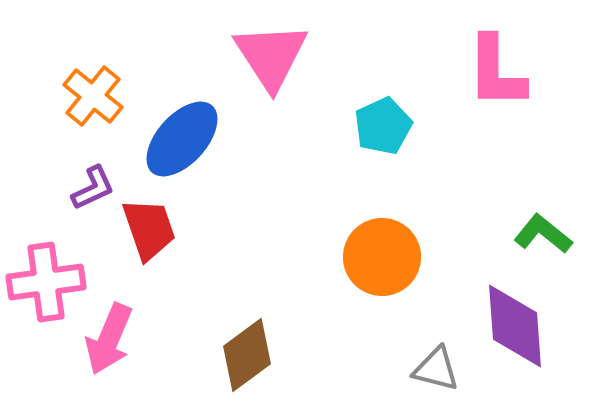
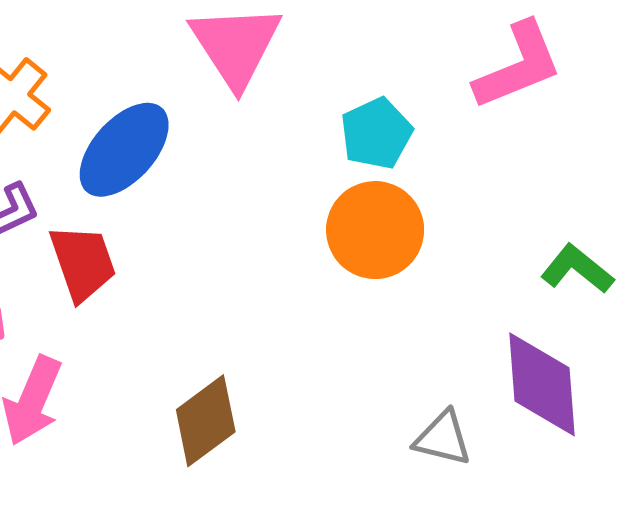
pink L-shape: (496, 72) -> (518, 66), turned -112
orange circle: (382, 257) -> (375, 230), moved

